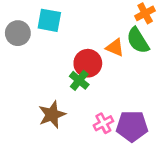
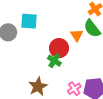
orange triangle: (115, 48) -> (77, 35), turned 40

